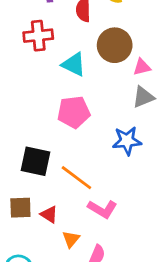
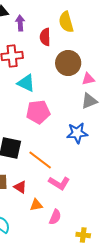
cyan triangle: (74, 64) -> (26, 83), moved
orange triangle: (71, 239) -> (36, 205), turned 40

